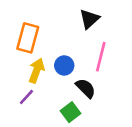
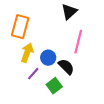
blue circle: (64, 65) -> (48, 58), moved
purple line: (26, 97) -> (33, 74), moved

